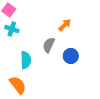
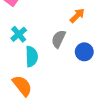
cyan cross: (12, 29) -> (19, 34), moved, turned 32

